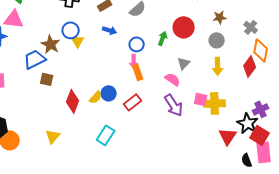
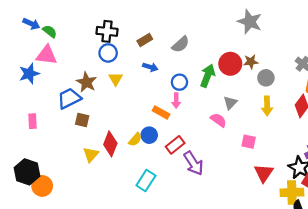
brown star: (220, 17) -> (251, 62), moved
blue circle: (71, 30) -> (108, 53), moved
green arrow: (163, 38) -> (208, 76), size x1.5
orange rectangle: (138, 72) -> (161, 112), moved, turned -42
yellow cross: (215, 103) -> (292, 192), moved
purple arrow: (174, 105) -> (194, 163), moved
yellow triangle: (53, 136) -> (91, 155), moved
red triangle: (228, 136) -> (264, 173), moved

